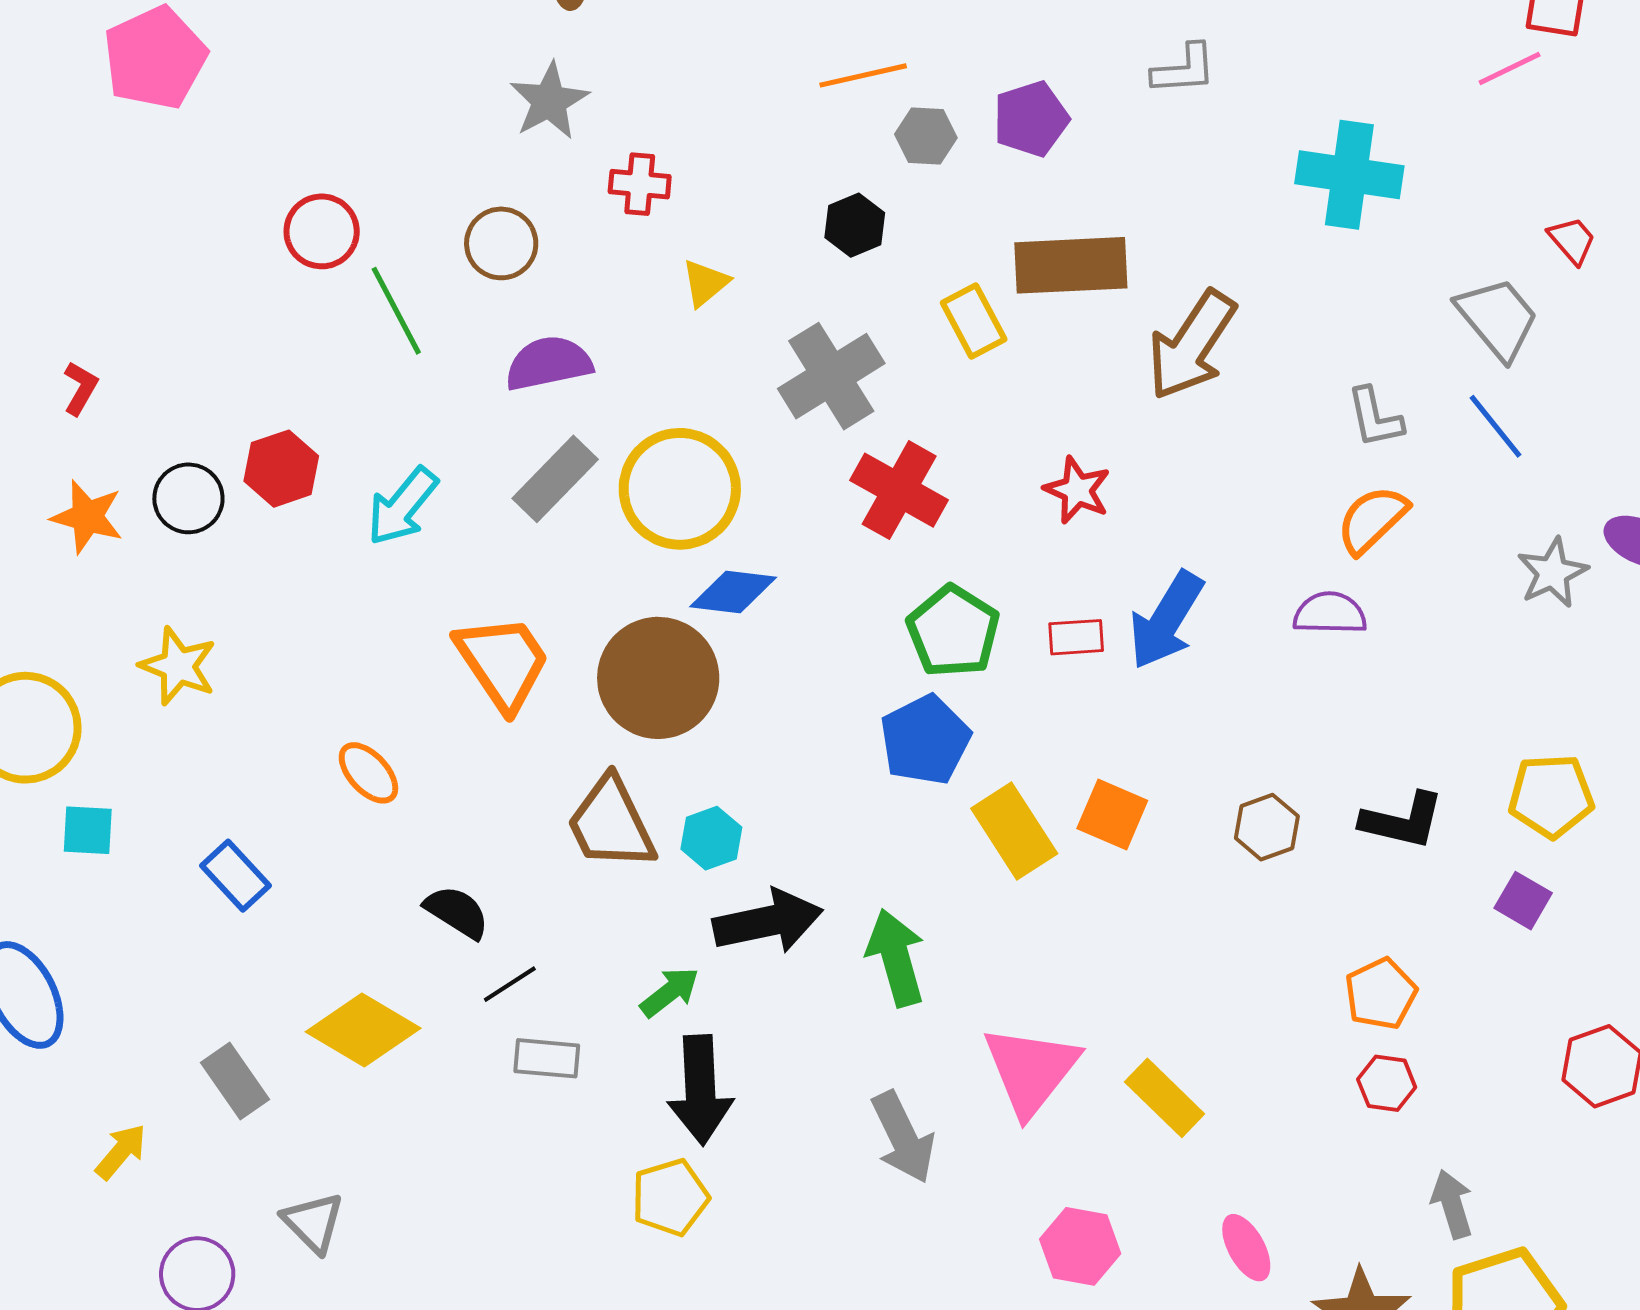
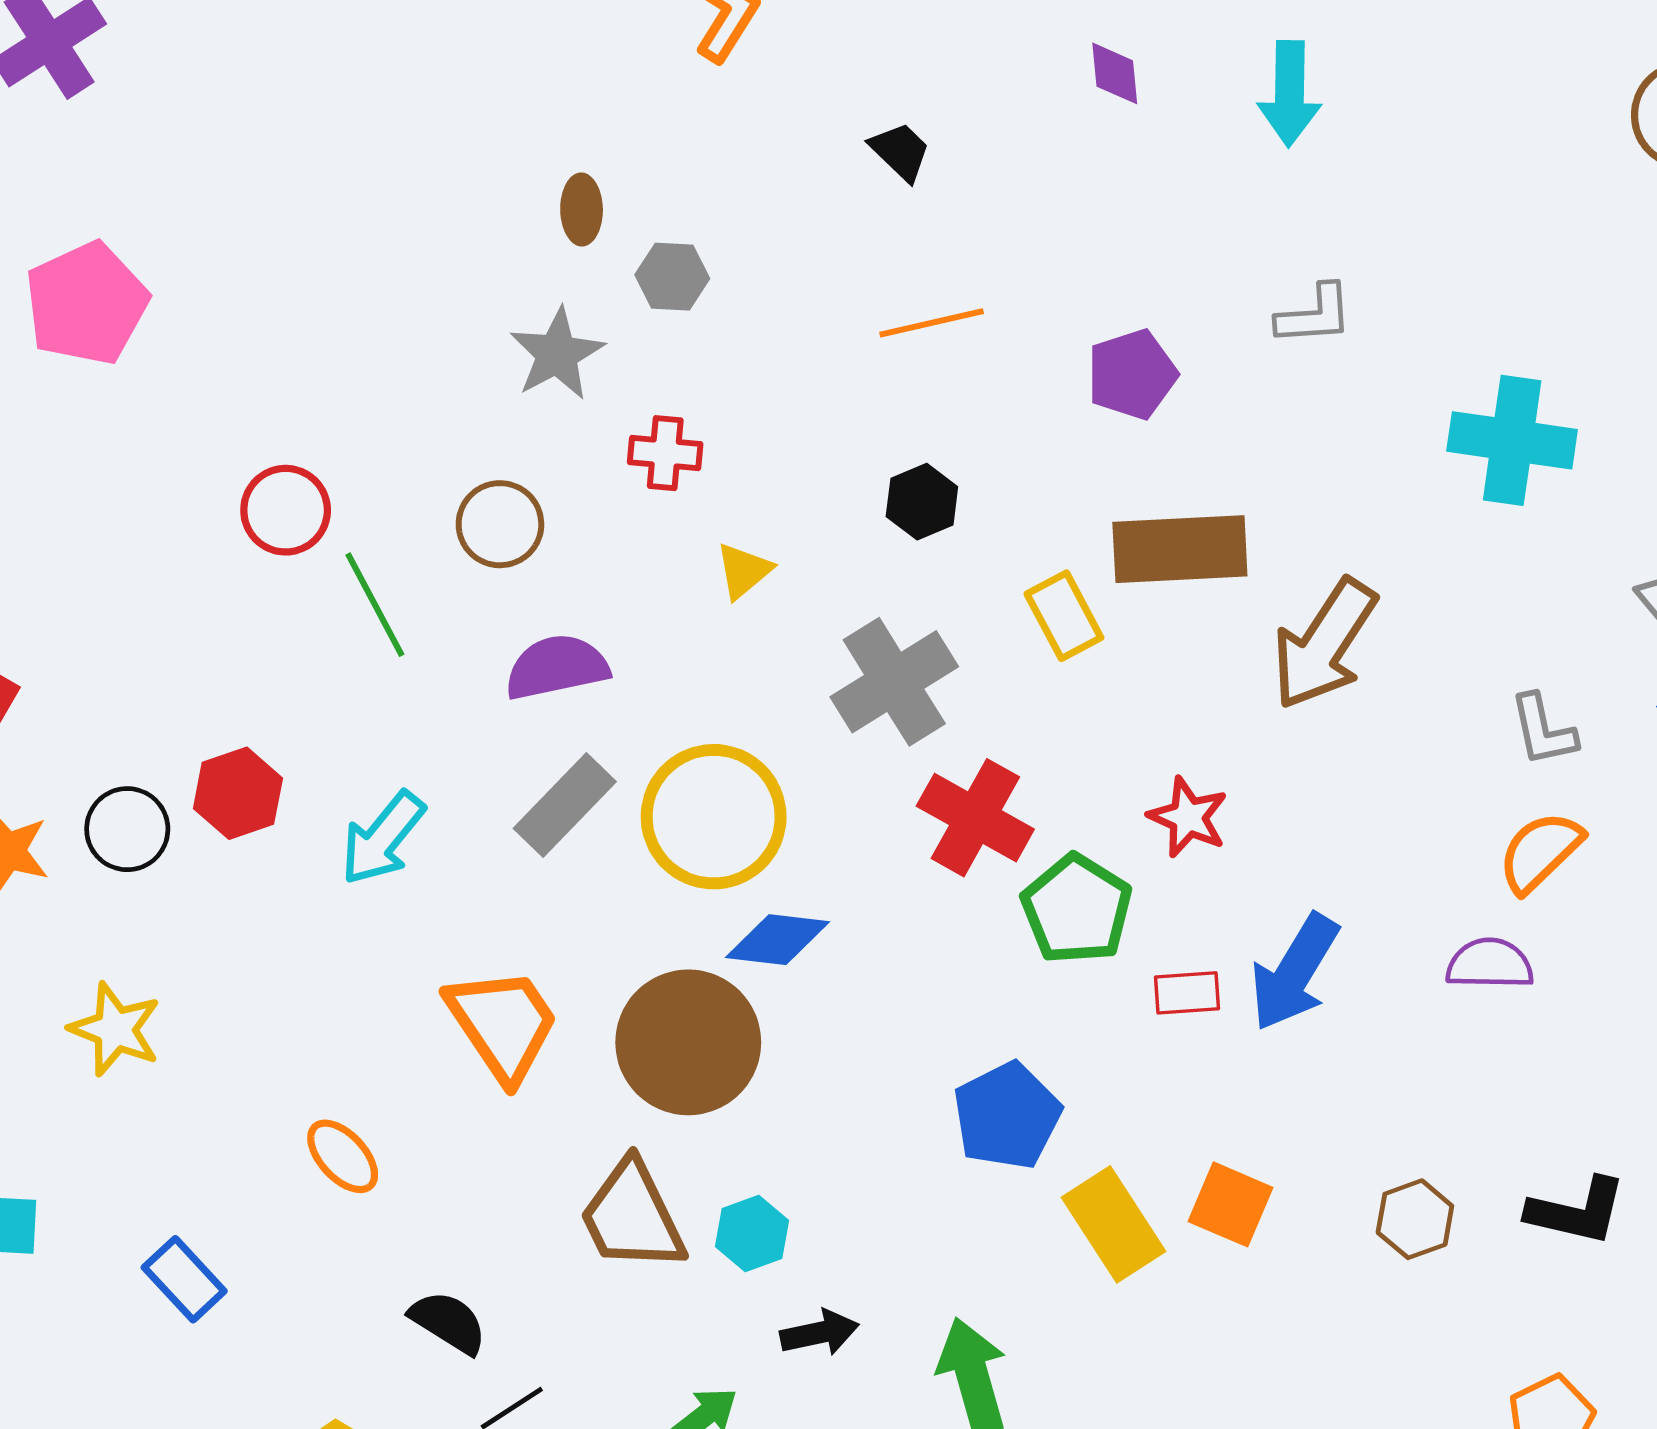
gray hexagon: (926, 136) -> (672, 277), moved
green pentagon: (953, 631) -> (1077, 909), moved
black arrow: (768, 921) -> (820, 1333), size x0.6

